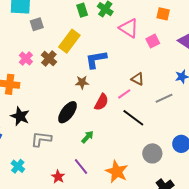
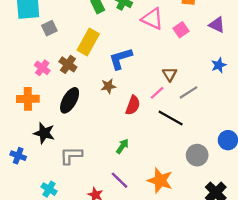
brown triangle: (138, 79) -> (170, 74), turned 40
gray line: (164, 98) -> (189, 92), moved
black ellipse: (67, 112) -> (70, 100), moved

